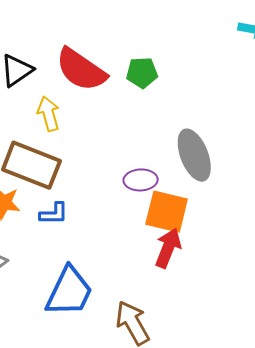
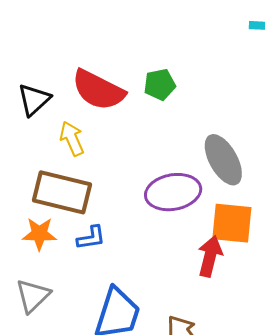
purple ellipse: (141, 180) -> (173, 192), size x1.6
orange square: (167, 212) -> (232, 223), moved

